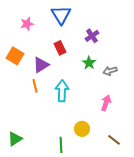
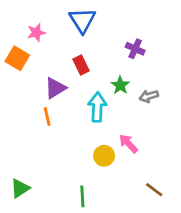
purple cross: (92, 36) -> (135, 49), moved, turned -32
orange square: (15, 56) -> (17, 58), moved
cyan arrow: (62, 91) -> (97, 107), moved
pink arrow: (106, 103) -> (128, 144), moved, turned -63
yellow circle: (82, 129) -> (104, 156), moved

